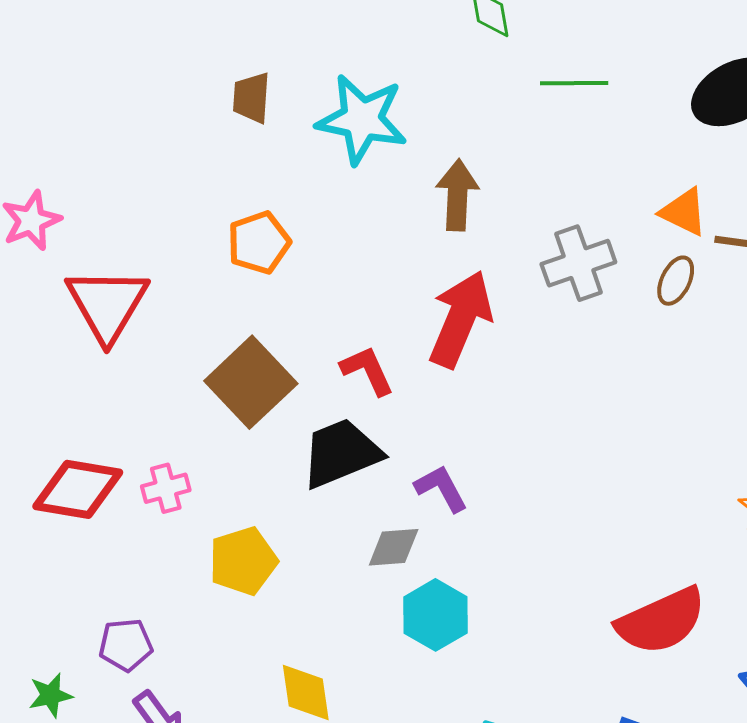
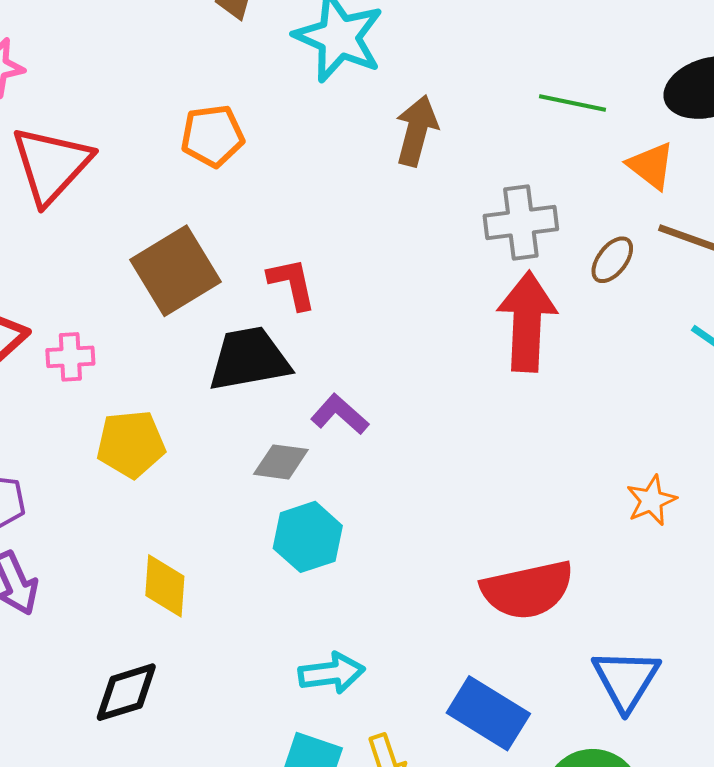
green line: (574, 83) -> (573, 103), moved
orange triangle: (684, 212) -> (651, 166), moved
red arrow: (461, 319) -> (527, 322), moved, turned -32
purple L-shape: (441, 488) -> (340, 414), turned -32

